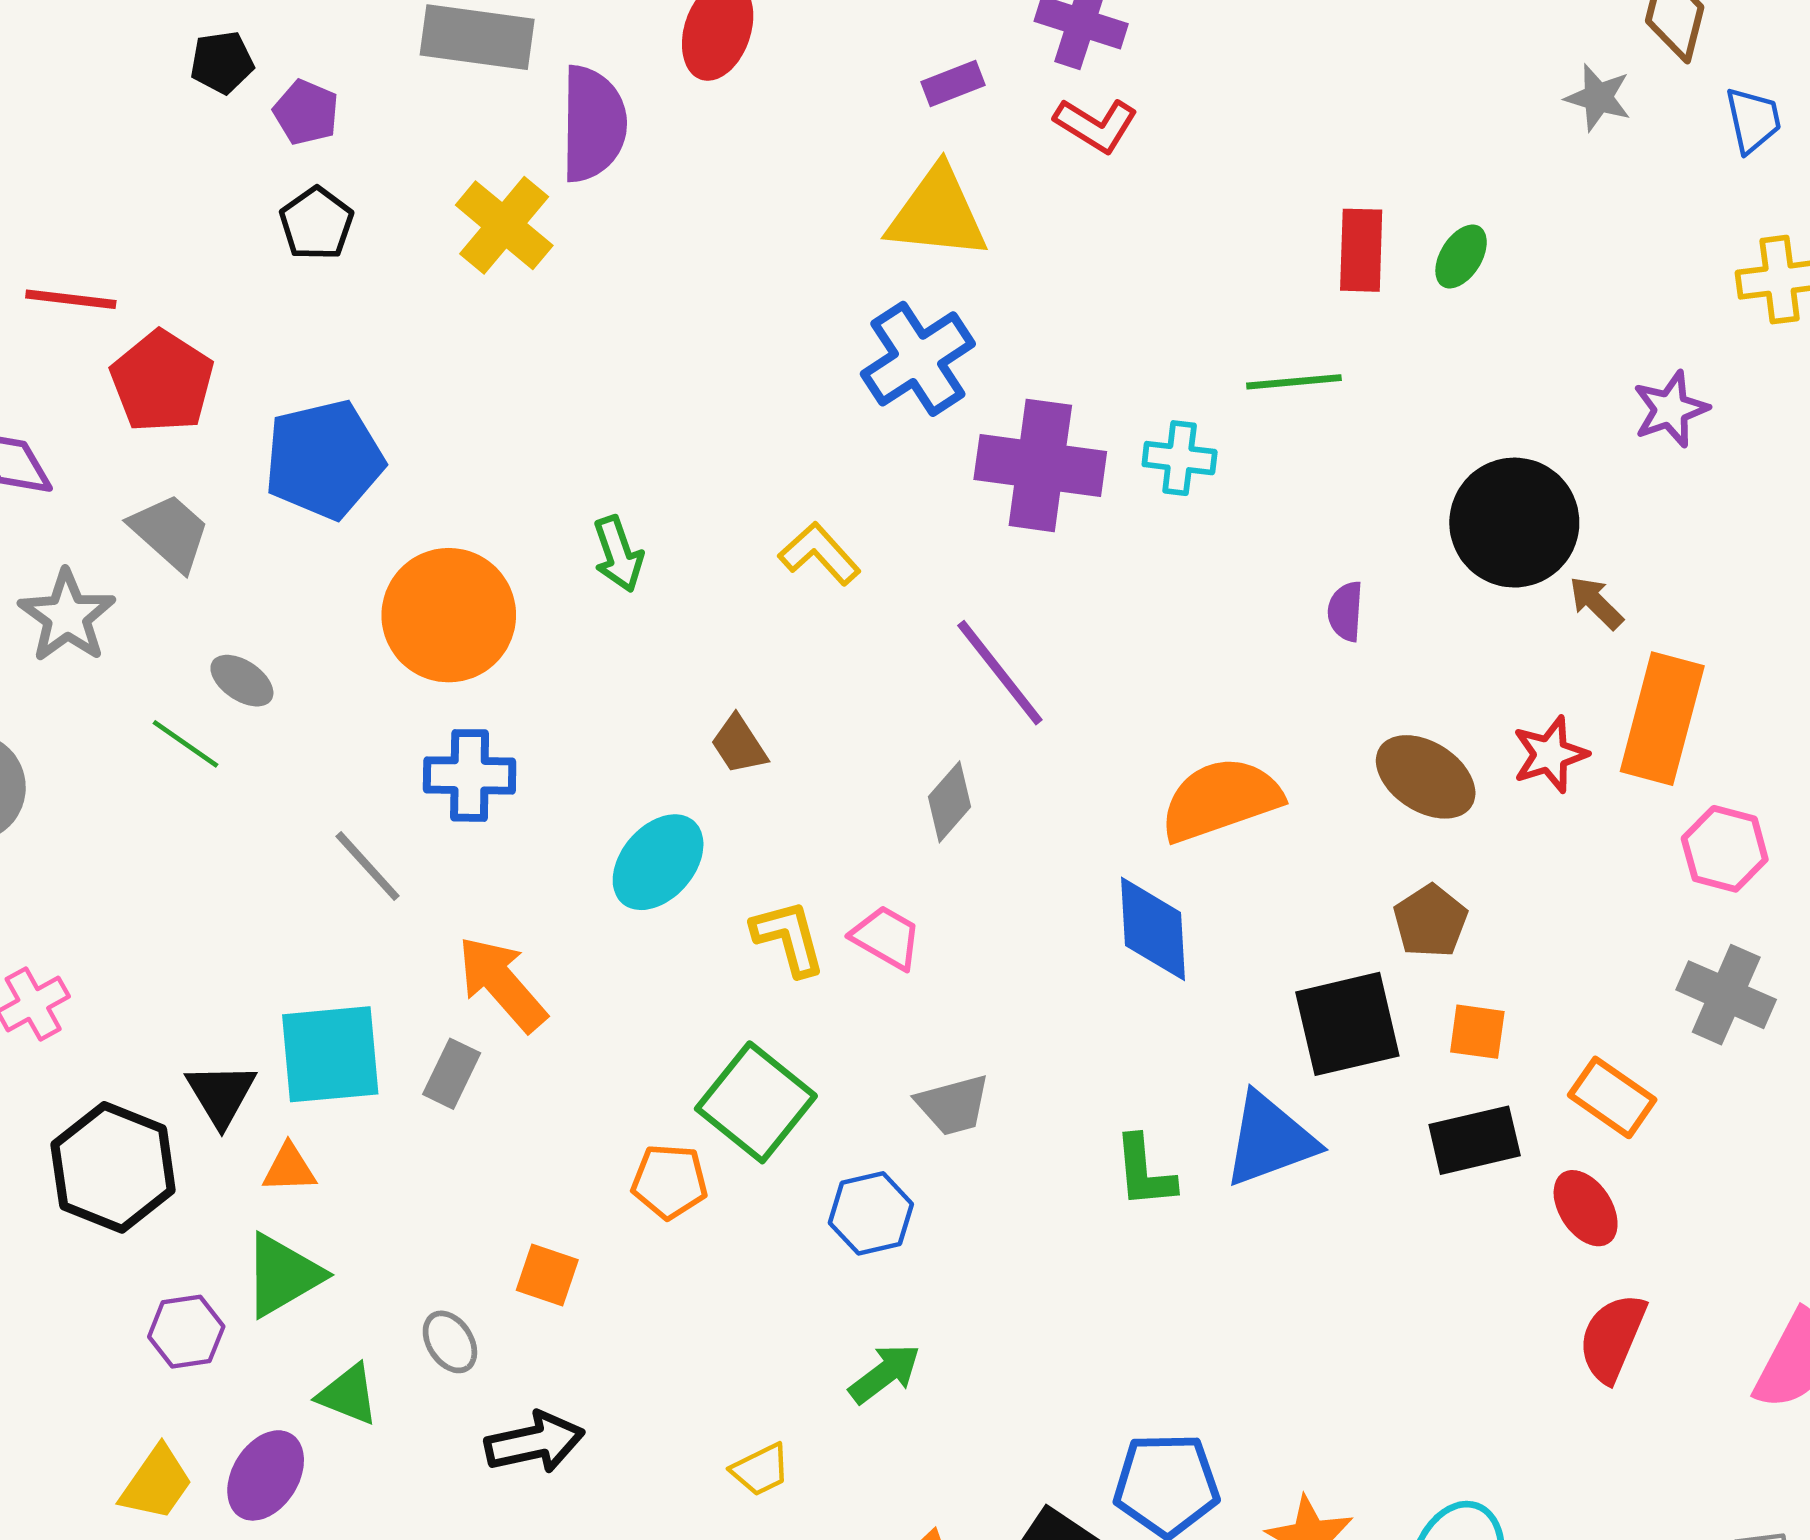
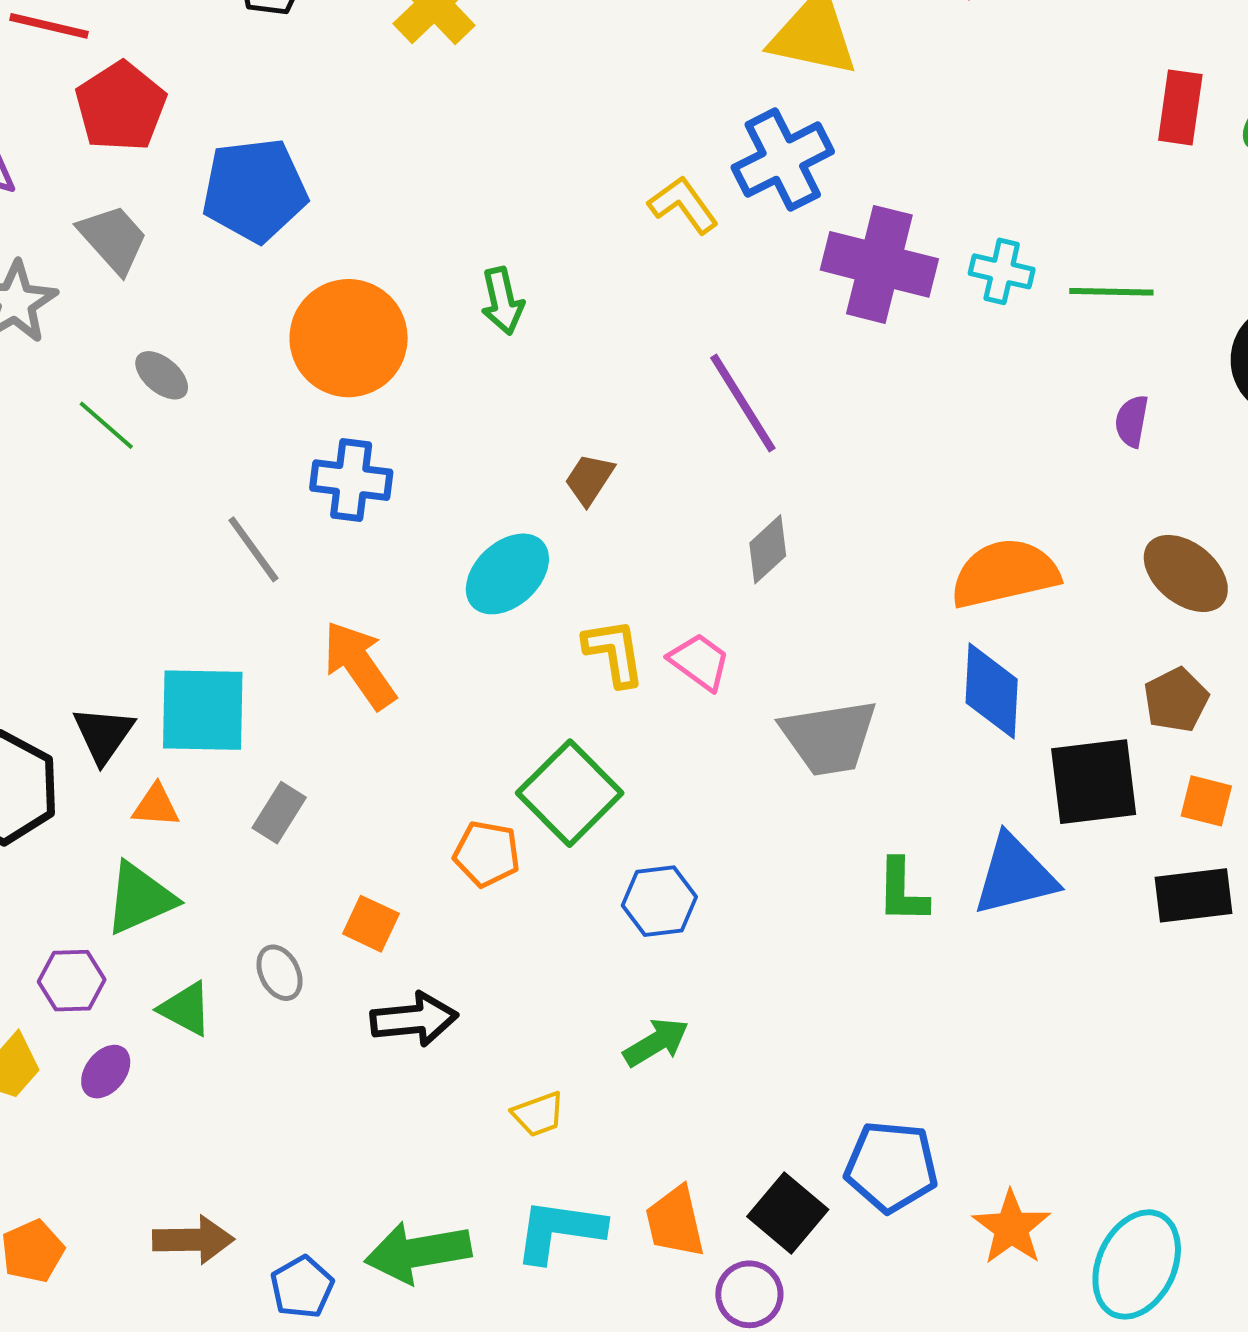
green line: (1294, 382) -> (1111, 292), moved
yellow L-shape: (819, 554) -> (683, 205), moved
purple line: (1000, 673) -> (743, 403), moved
brown trapezoid: (739, 745) -> (589, 479), turned 60
blue diamond: (1153, 929) -> (992, 691), moved
gray rectangle: (452, 1074) -> (279, 813), moved
gray trapezoid: (953, 1105) -> (829, 737), moved, size x1.5
purple hexagon: (186, 1332) -> (72, 981), moved
black arrow: (535, 1442) -> (414, 1019), moved
purple ellipse: (266, 1475) -> (106, 1072), size x0.7

